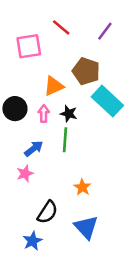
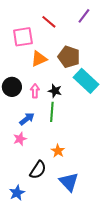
purple line: (105, 31) -> (84, 16), moved
orange triangle: (54, 86) -> (39, 59), moved
orange star: (82, 187) -> (58, 151), moved
blue star: (32, 241) -> (17, 193), moved

